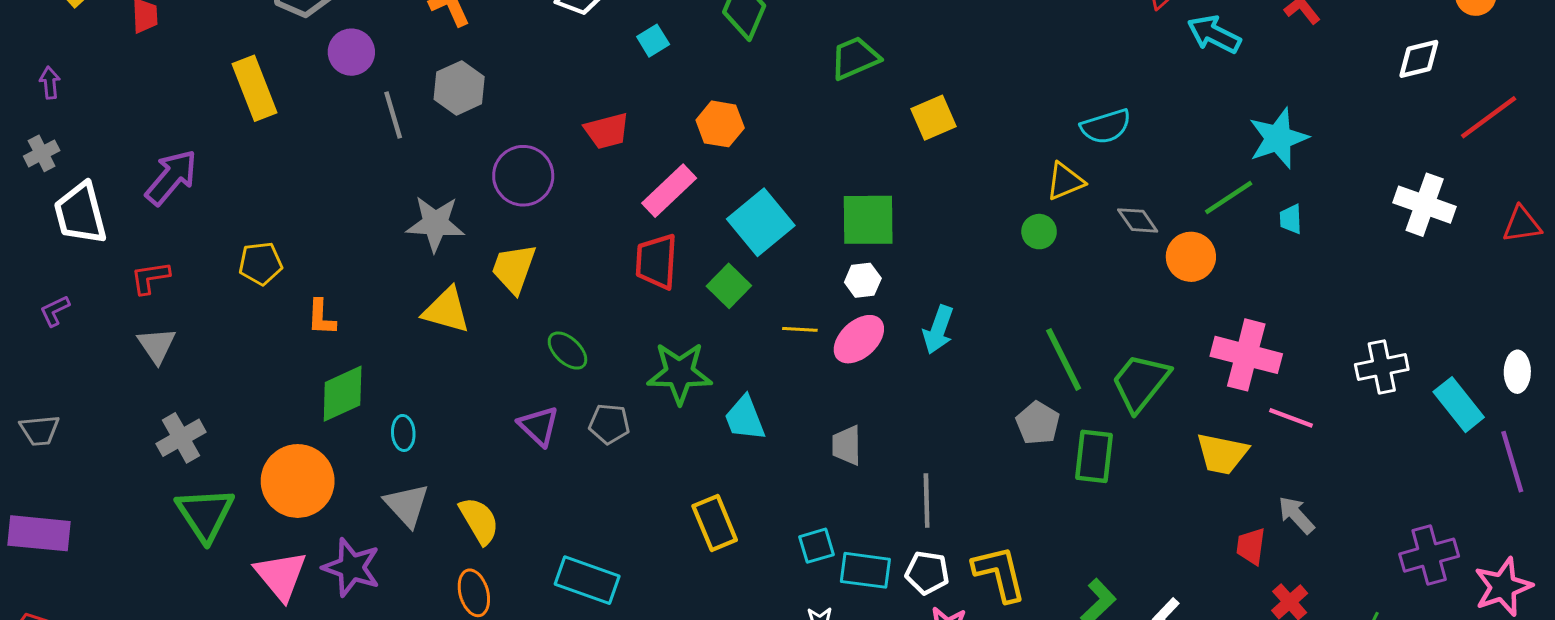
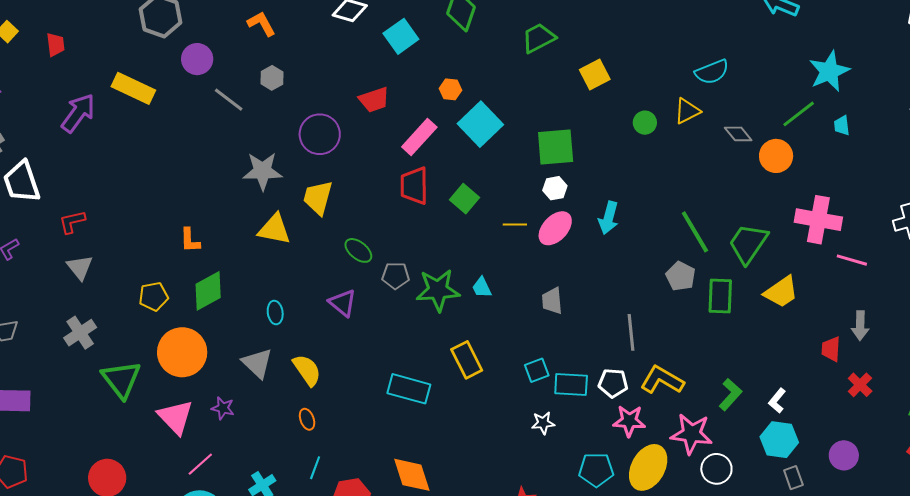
cyan square: (653, 41) -> (401, 36), size x1.6
yellow rectangle: (254, 88) -> (133, 88), turned -39
gray hexagon: (459, 88) -> (272, 78), size x0.7
gray line: (393, 115) -> (229, 100), turned -32
orange hexagon: (720, 124) -> (450, 89), size x0.7
purple arrow: (171, 177) -> (78, 113), moved
cyan square: (761, 222) -> (480, 124), moved
green circle: (1039, 232) -> (645, 123), moved
yellow pentagon: (260, 263) -> (153, 296), moved
green star: (680, 373) -> (438, 290), moved
cyan trapezoid: (745, 418) -> (482, 287), size x0.7
gray pentagon: (609, 424) -> (396, 276), moved
cyan ellipse: (403, 433) -> (275, 313), moved
gray cross: (181, 438) -> (80, 333), moved
yellow trapezoid: (1222, 454) -> (781, 292), moved, turned -42
gray line: (927, 501) -> (631, 332), moved
gray arrow: (1296, 515) -> (860, 326), turned -132
purple star: (351, 567) -> (223, 408), size x0.6
yellow L-shape: (999, 574) -> (662, 380), turned -42
cyan rectangle: (587, 580) -> (409, 389), moved
orange ellipse: (474, 593) -> (307, 419), size x0.7

